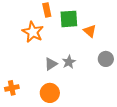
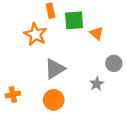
gray star: (69, 62) -> (97, 84), moved
gray triangle: (51, 64) -> (55, 69), size x1.5

